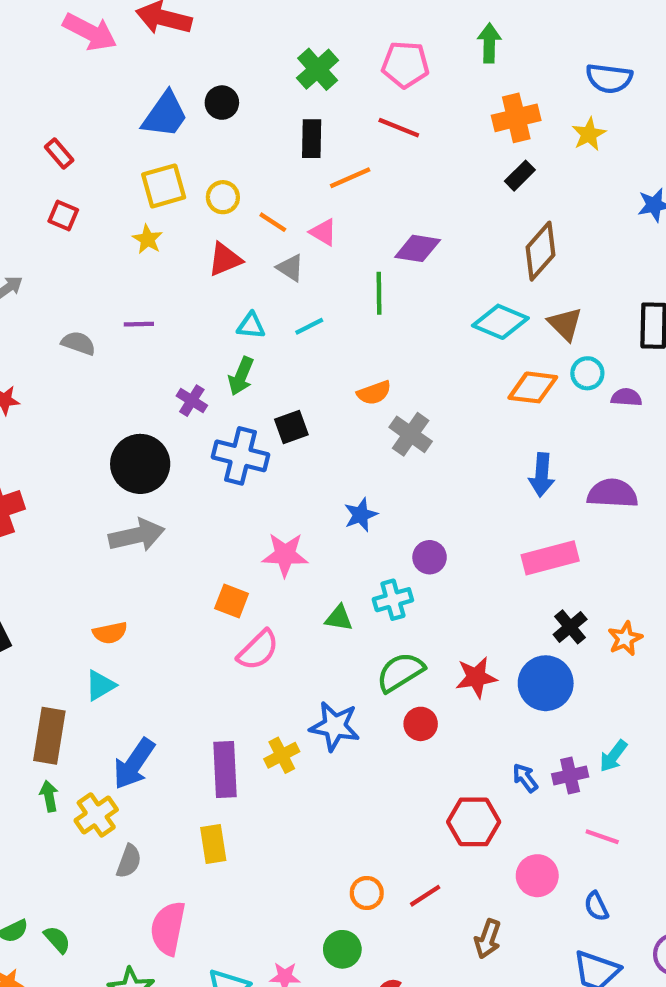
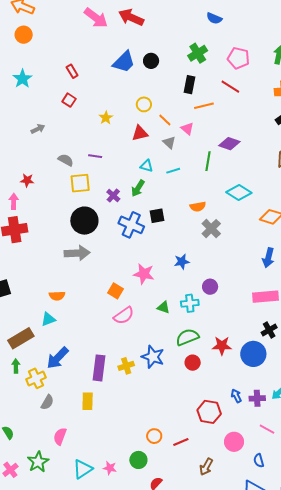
yellow square: (164, 186) -> (80, 183), moved
cyan diamond: (500, 322) -> (239, 192), moved
brown rectangle: (49, 736) -> (21, 338), turned 40
pink semicircle: (168, 928) -> (60, 436), size x0.7

